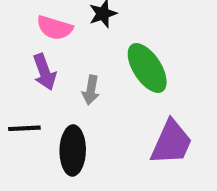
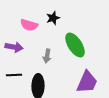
purple arrow: (45, 72) -> (14, 47), moved, turned -60

